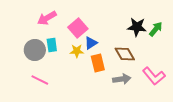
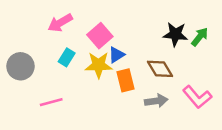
cyan rectangle: (52, 45) -> (67, 57), turned 40
gray circle: (35, 50) -> (20, 66), moved
yellow star: (77, 51) -> (99, 65), size x1.5
pink line: (40, 80) -> (51, 102), turned -42

